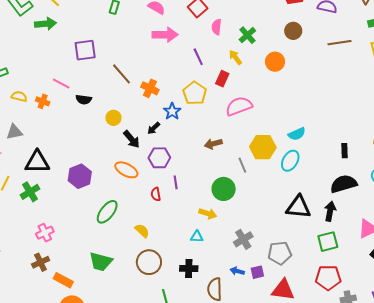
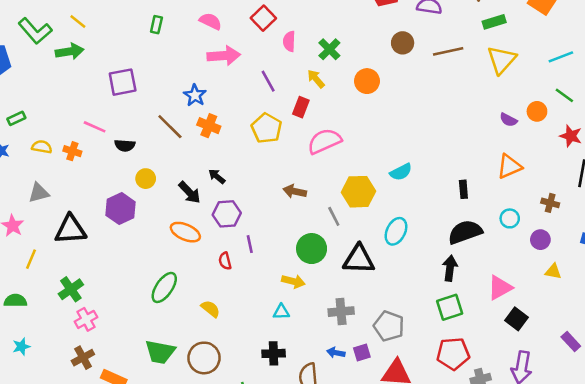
brown circle: (293, 31) -> (403, 43), moved
brown line: (121, 74) -> (170, 127), moved
blue star: (172, 111) -> (195, 95), moved
yellow circle: (113, 118) -> (146, 179), moved
black arrow: (154, 128) -> (217, 176), turned 88
brown arrow: (213, 144) -> (295, 191), turned 30
cyan ellipse: (290, 161) -> (396, 231), moved
purple hexagon: (80, 176) -> (121, 209), moved
green cross: (30, 192) -> (71, 289), moved
black triangle: (299, 207) -> (359, 259), moved
gray cross: (243, 239) -> (341, 312), turned 30
gray pentagon: (280, 253) -> (389, 326), turned 30
brown circle: (149, 262) -> (204, 358), moved

